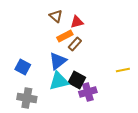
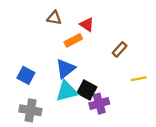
brown triangle: (56, 16) -> (54, 18), moved, turned -32
red triangle: (77, 22) -> (87, 25), turned 48
brown rectangle: (75, 44) -> (120, 49), moved

